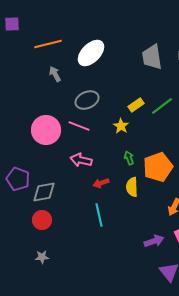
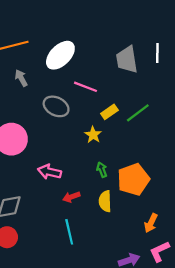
gray ellipse: (87, 100) -> (56, 106), turned 50
pink line: (79, 126) -> (85, 87), moved

